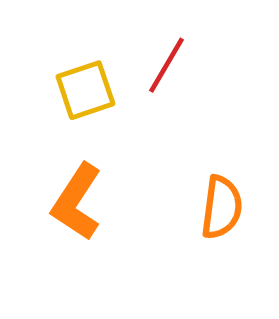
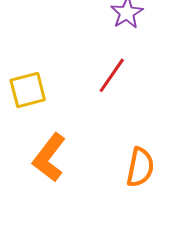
yellow square: (85, 90) -> (28, 90), moved

